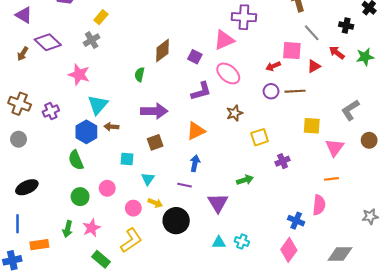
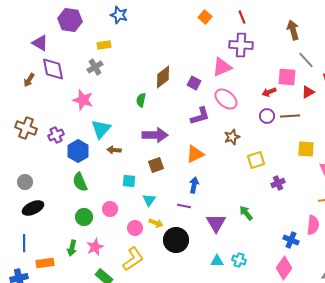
purple triangle: (24, 15) -> (40, 43), moved
yellow rectangle: (101, 17) -> (104, 45), turned 40
purple diamond: (48, 42) -> (53, 69), turned 35
blue hexagon: (86, 132) -> (78, 151), moved
gray circle: (19, 139) -> (25, 182), moved
green arrow: (245, 180) -> (246, 213), moved, turned -112

